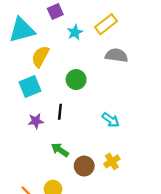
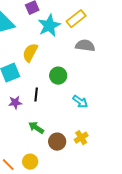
cyan star: (75, 32) -> (49, 26), size x1.6
yellow semicircle: (40, 56) -> (30, 53), moved
green circle: (76, 80) -> (58, 76), moved

